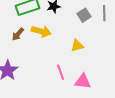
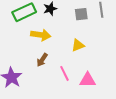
gray square: (84, 15) -> (81, 14), turned 32
brown arrow: (18, 34) -> (42, 60), moved

